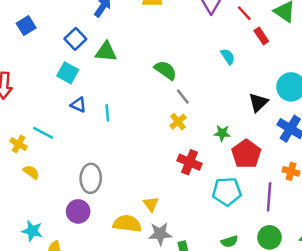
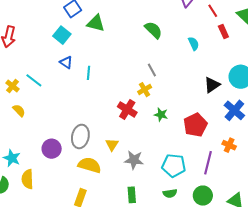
green semicircle: (165, 70) -> (153, 30), moved
green star: (222, 133) -> (161, 115), moved
red cross: (190, 162) -> (127, 109), moved
gray ellipse: (91, 178) -> (80, 136), moved
cyan pentagon: (227, 191) -> (174, 166), moved
yellow triangle: (151, 204) -> (112, 145), moved
gray star: (160, 234) -> (134, 160), moved

